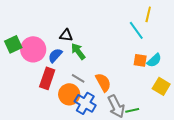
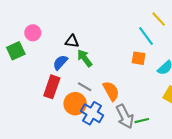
yellow line: (148, 14) -> (159, 19), turned -56
pink circle: (33, 49) -> (33, 33), moved, size x0.6
orange square: (140, 60) -> (139, 58), moved

